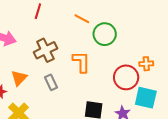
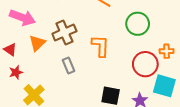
green circle: (105, 34) -> (138, 24), moved
orange triangle: (19, 78) -> (37, 43), moved

